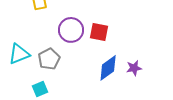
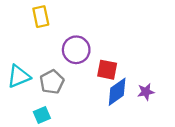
red square: (99, 32) -> (107, 70), moved

